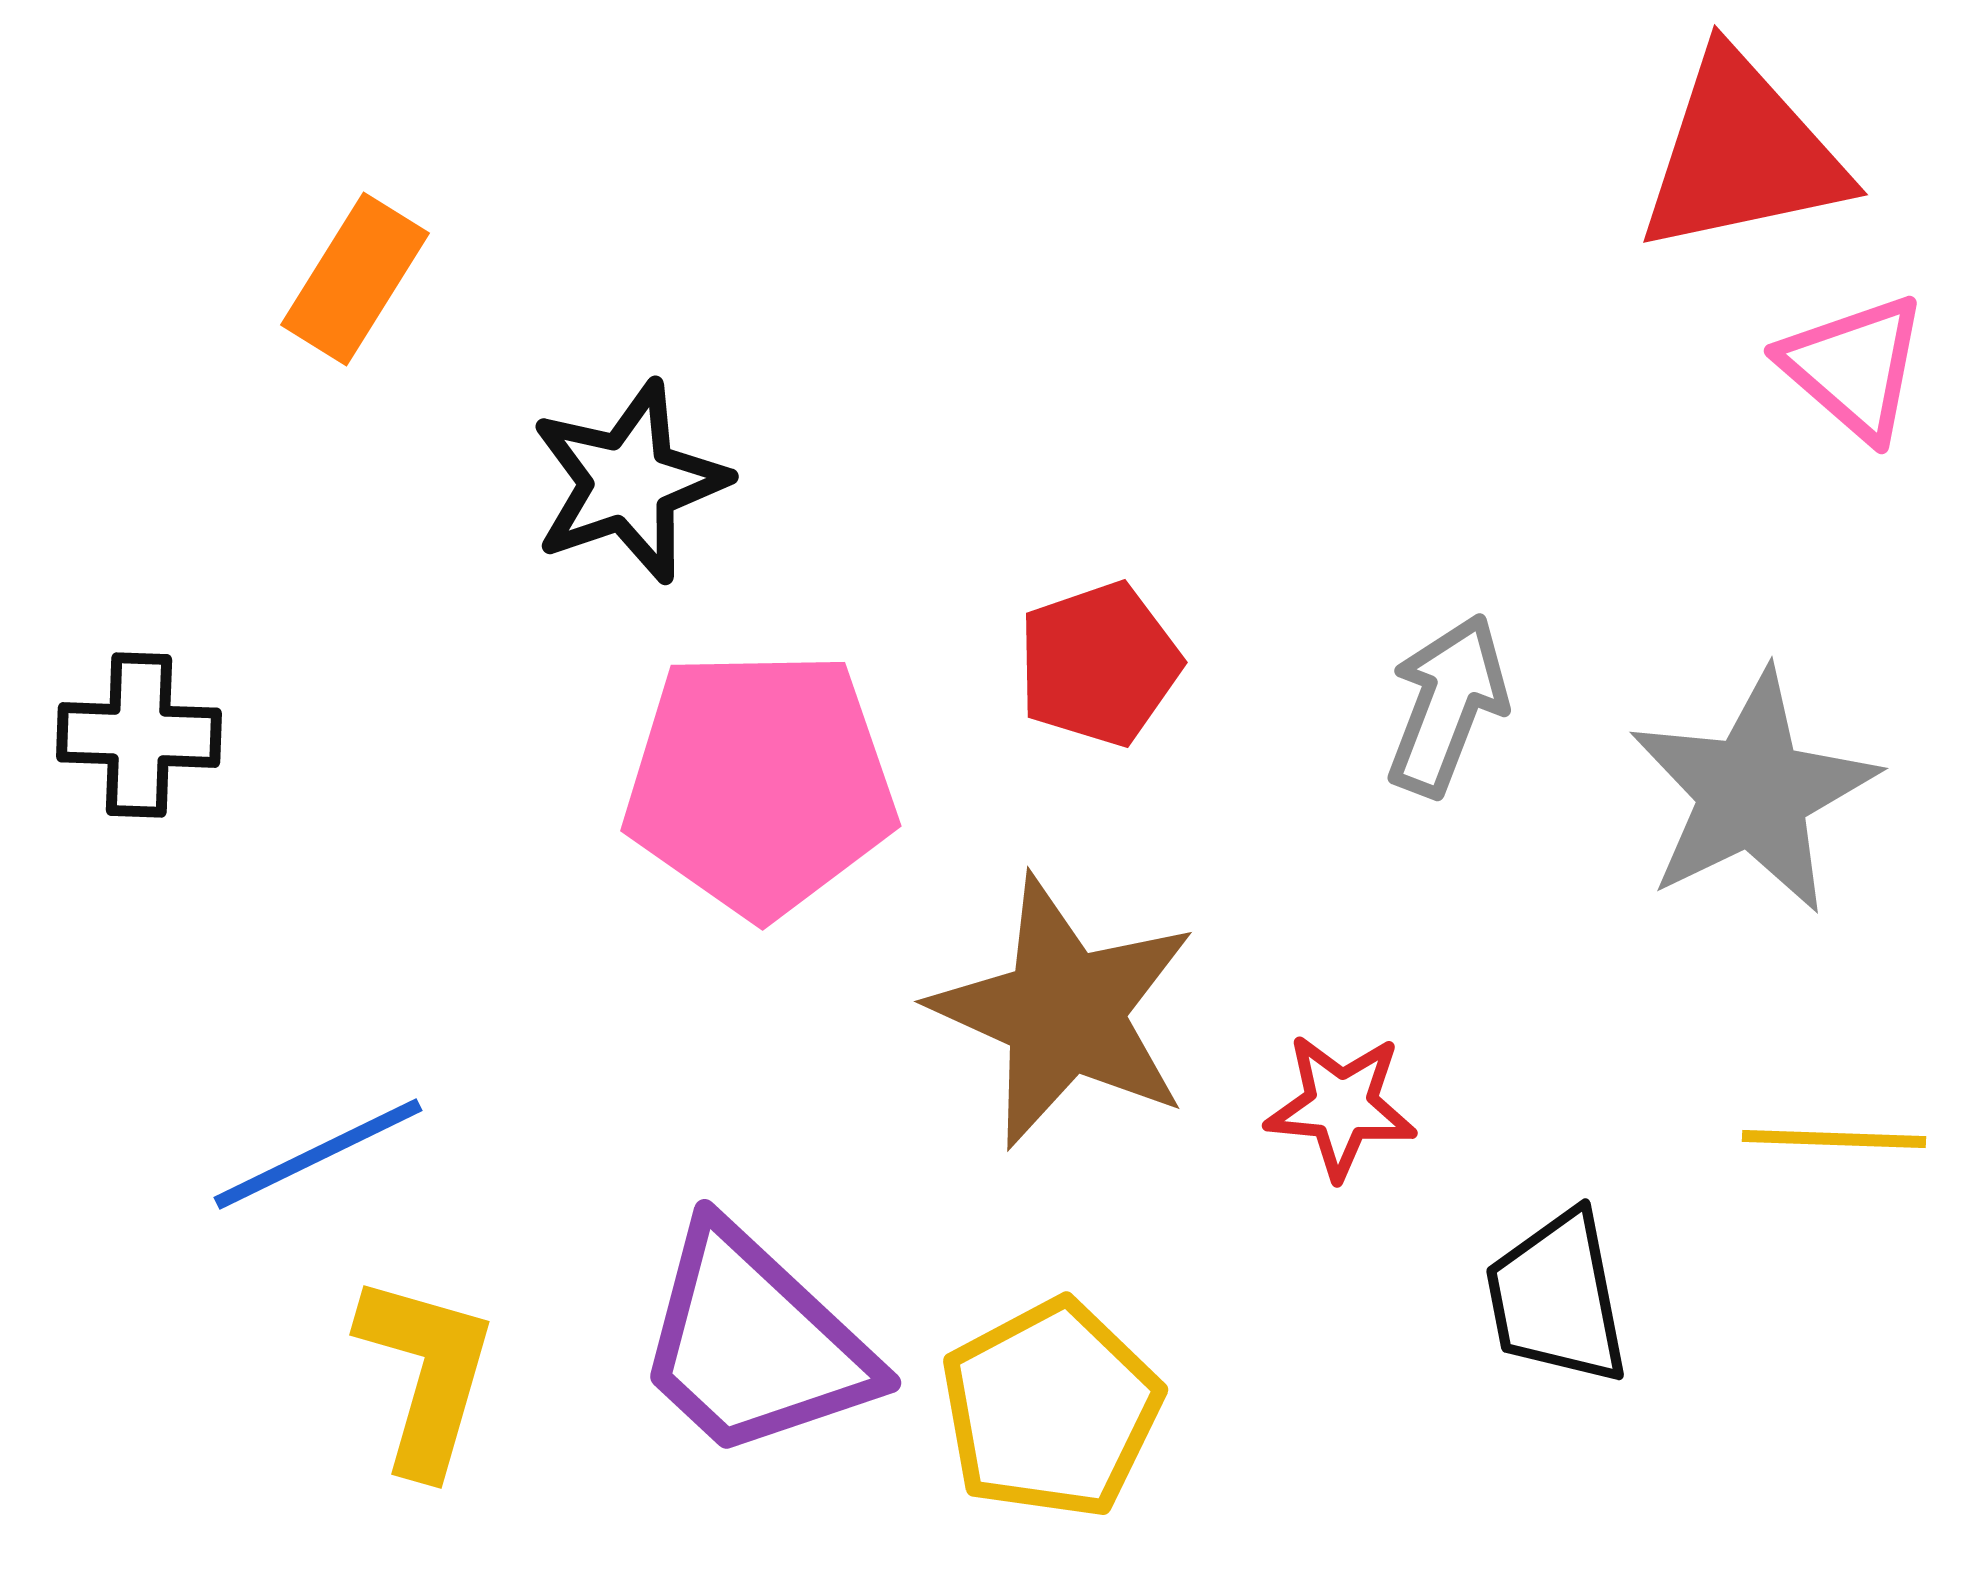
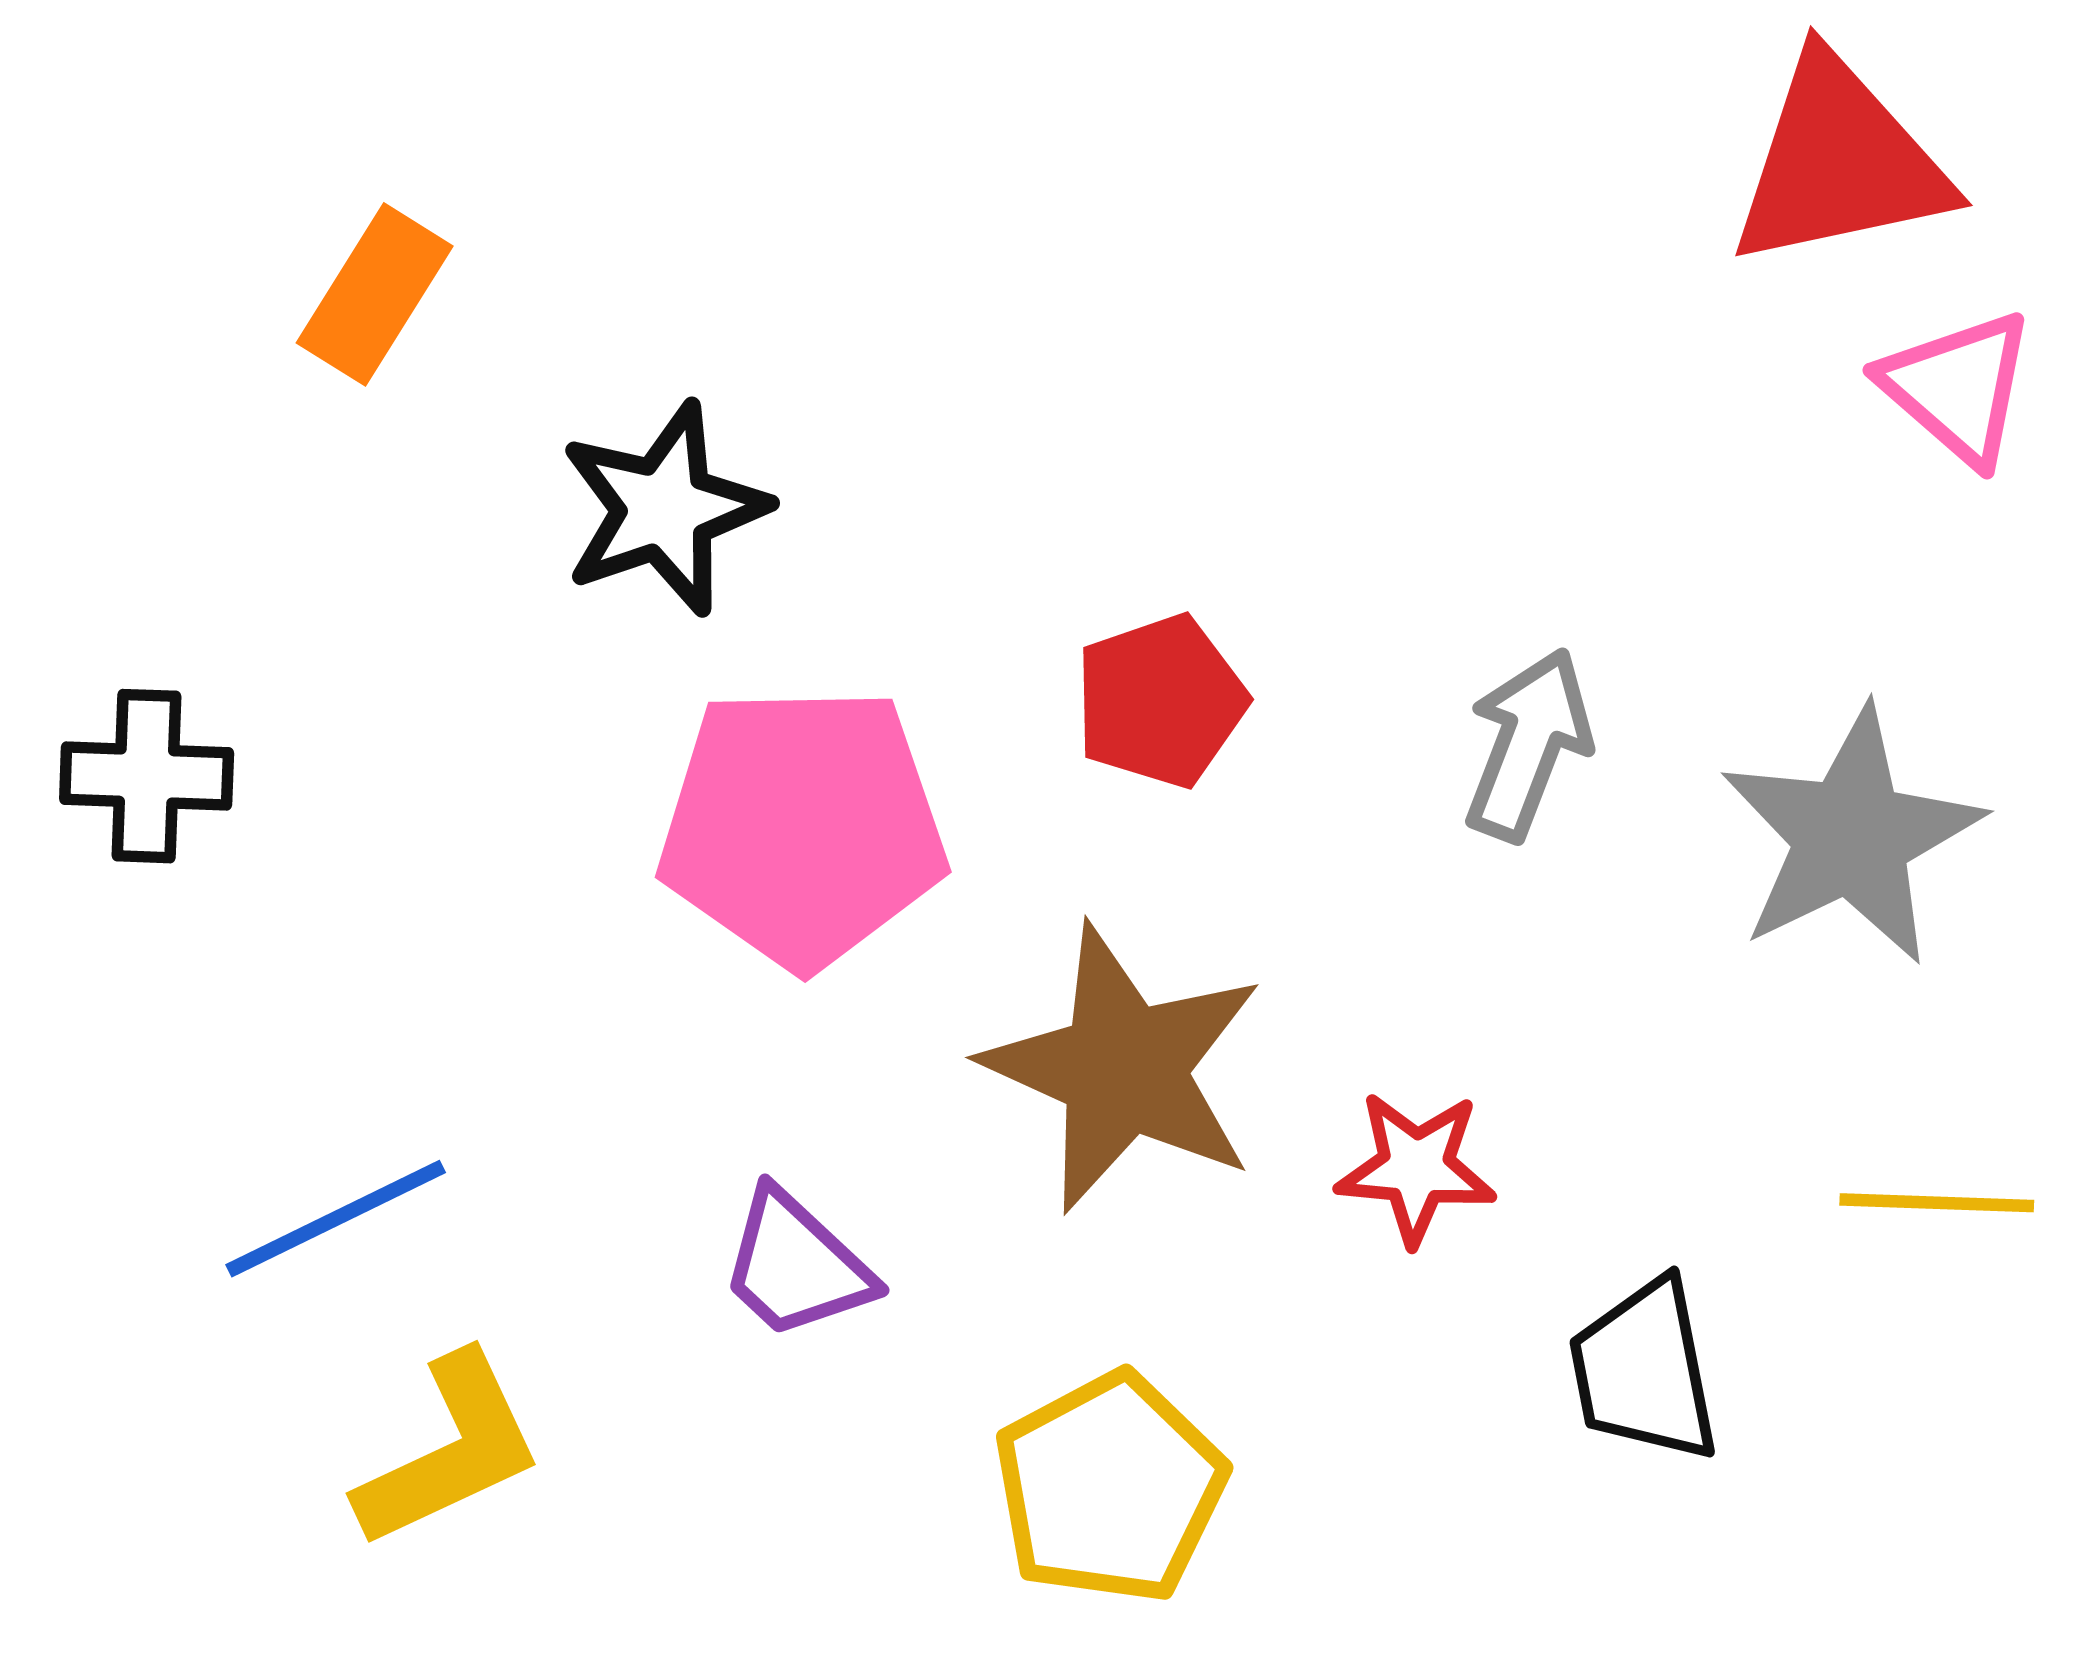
purple trapezoid: (754, 1343) -> (796, 1265), moved, size x0.6
yellow L-shape: (426, 1374) -> (450, 1451), turned 49

